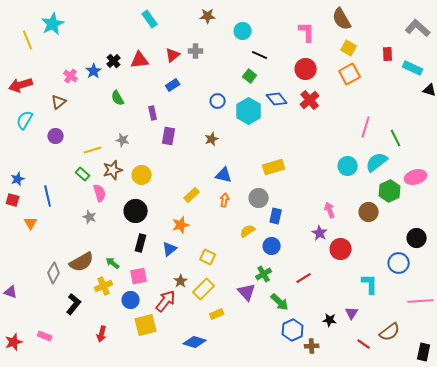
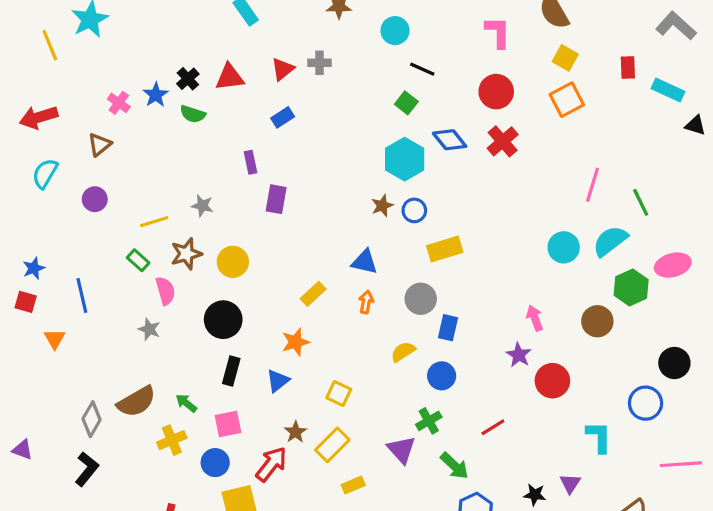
green semicircle: (118, 98) -> (193, 114), moved, turned -42
blue circle: (218, 101) -> (414, 210), moved
brown star: (212, 139) -> (382, 206), moved
black L-shape: (74, 304) -> (87, 469), moved

